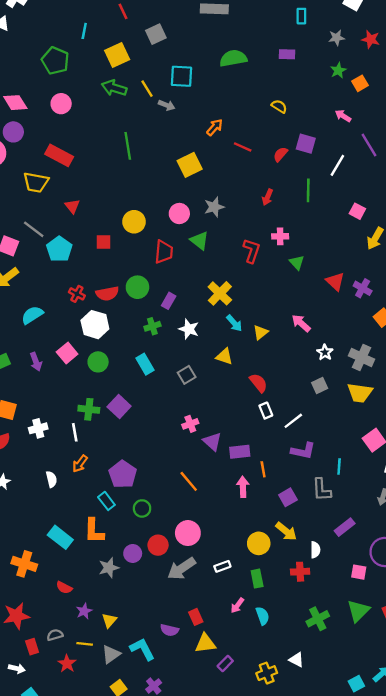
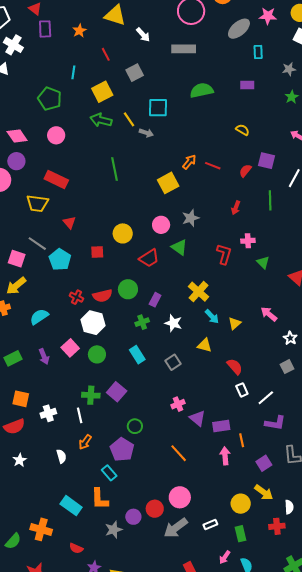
orange arrow: (215, 127) -> (189, 162), moved
red trapezoid: (164, 252) -> (149, 258), turned 55
green circle: (142, 508) -> (135, 426), moved

